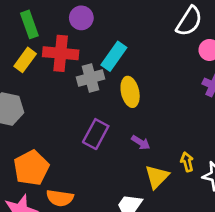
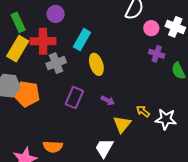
yellow rectangle: (25, 60) -> (18, 49), size x1.4
gray cross: (91, 78) -> (56, 63), moved
yellow arrow: (187, 162) -> (143, 111), turned -32
orange pentagon: (31, 168) -> (27, 94), moved, turned -30

